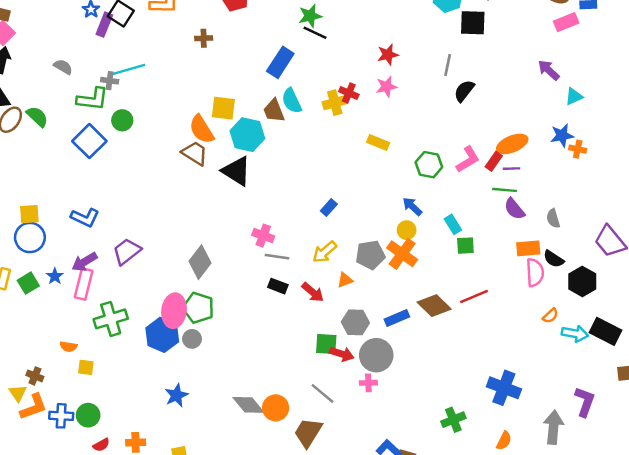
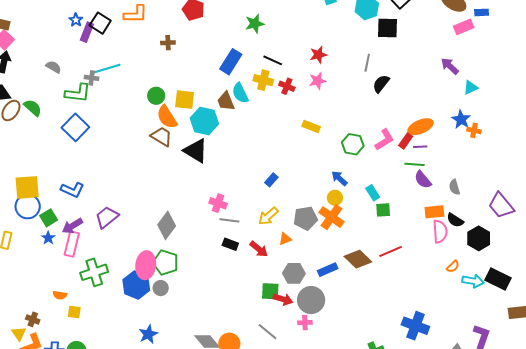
black line: (315, 33) -> (273, 60), moved
yellow cross: (335, 103) -> (263, 80), moved, turned 30
green circle: (122, 120) -> (156, 96), moved
blue star: (562, 135) -> (461, 119), turned -30
yellow square: (29, 214) -> (27, 187), size x1.5
green square: (28, 283) -> (49, 218), moved

